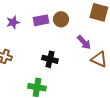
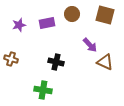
brown circle: (61, 19) -> (72, 14), moved

